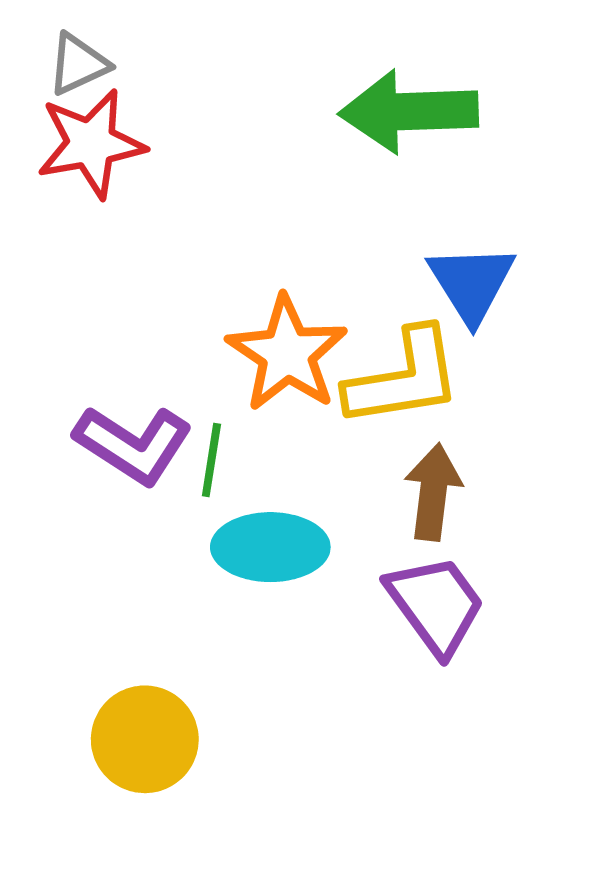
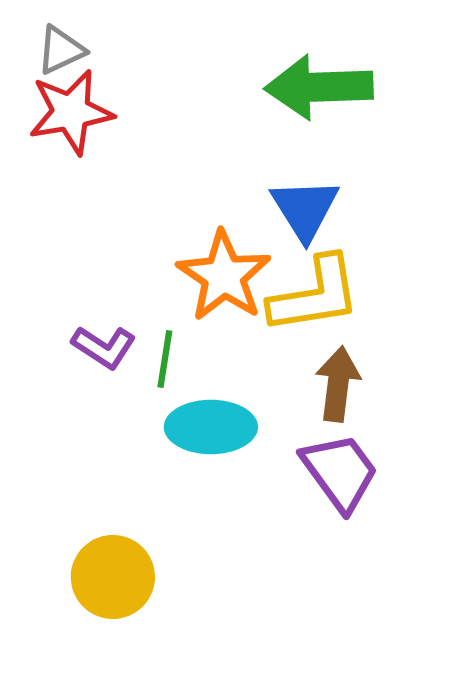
blue triangle: (472, 283) -> (305, 209), moved
purple L-shape: (133, 445) -> (104, 347), size x0.7

